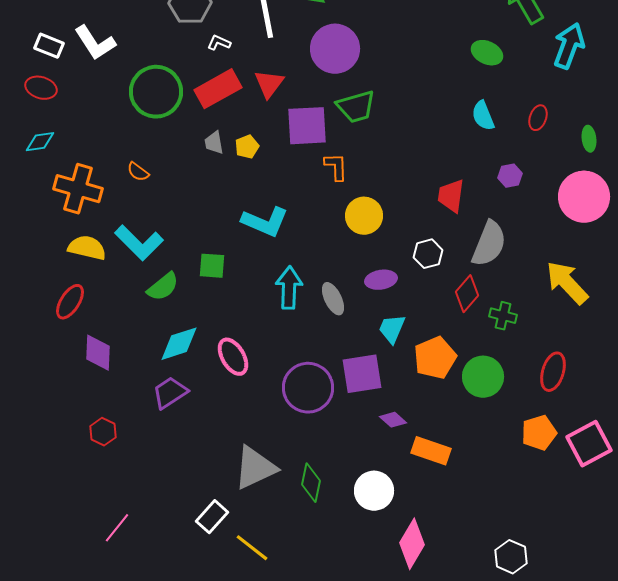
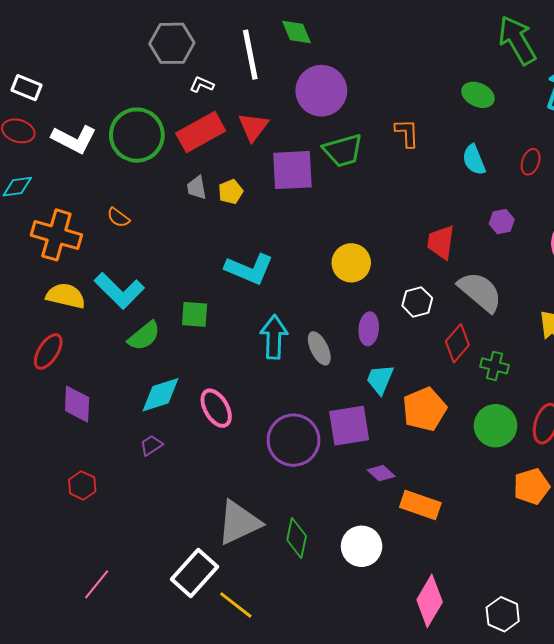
white L-shape: (95, 43) -> (74, 139), moved, turned -30
orange L-shape: (336, 167) -> (407, 133), moved
gray semicircle: (489, 244) -> (480, 292), turned -72
purple ellipse: (381, 280) -> (369, 329), turned -76
green circle: (483, 377) -> (496, 426), moved
purple trapezoid: (170, 393) -> (151, 445), size x0.6
white rectangle: (212, 517) -> (195, 573), size x1.4
pink diamond: (412, 544) -> (430, 601), moved

